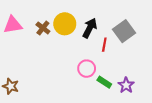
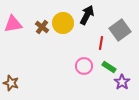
black arrow: (90, 28) -> (87, 15), moved
green rectangle: (104, 82) -> (109, 67), moved

